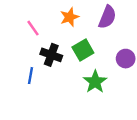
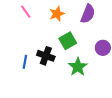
pink line: (33, 28) -> (26, 12), moved
black cross: (51, 55) -> (46, 56), moved

